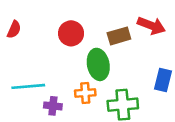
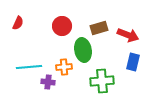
red arrow: (151, 26) -> (128, 35), moved
orange cross: (85, 93) -> (64, 67), moved

